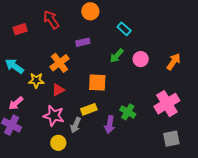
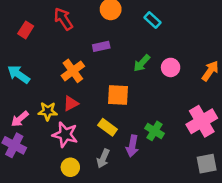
red rectangle: (20, 29) -> (26, 30), turned -40
cyan rectangle: (124, 29) -> (153, 20), moved
yellow star: (36, 80) -> (48, 111), moved
yellow rectangle: (89, 109) -> (108, 127), turned 56
gray arrow: (76, 125) -> (103, 158), moved

